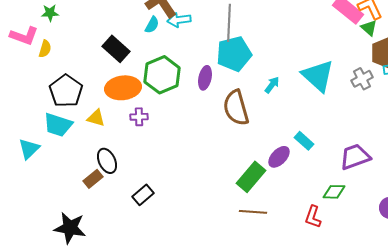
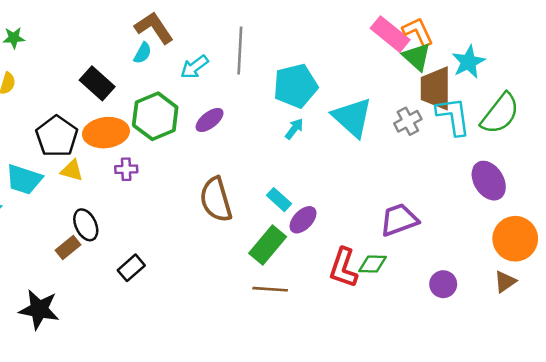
cyan arrow: (179, 20) -> (194, 67), moved, turned -30
green triangle: (369, 28) -> (417, 57), size x1.4
cyan pentagon: (234, 54) -> (295, 86), moved
purple ellipse: (205, 78) -> (210, 120), turned 40
black pentagon: (66, 91) -> (57, 136), moved
brown semicircle: (236, 108) -> (216, 200), moved
cyan rectangle: (304, 141) -> (279, 200), moved
red L-shape: (313, 217) -> (343, 268), moved, size x1.4

